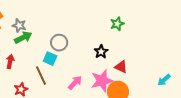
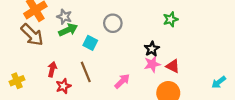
gray circle: (59, 43) -> (113, 23), moved
cyan square: (50, 59) -> (90, 43), moved
red arrow: (10, 61) -> (52, 69), moved
pink star: (102, 81) -> (152, 64), moved, size x0.7

